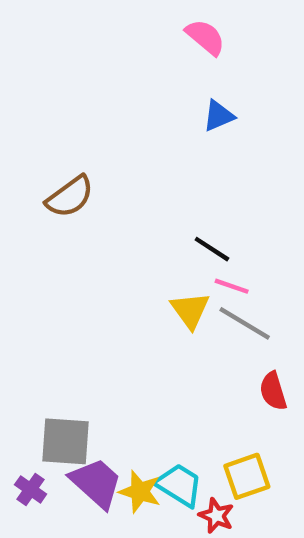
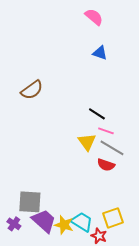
blue triangle: (218, 116) -> (100, 53), turned 42
red semicircle: (273, 391) -> (106, 165), moved, turned -54

